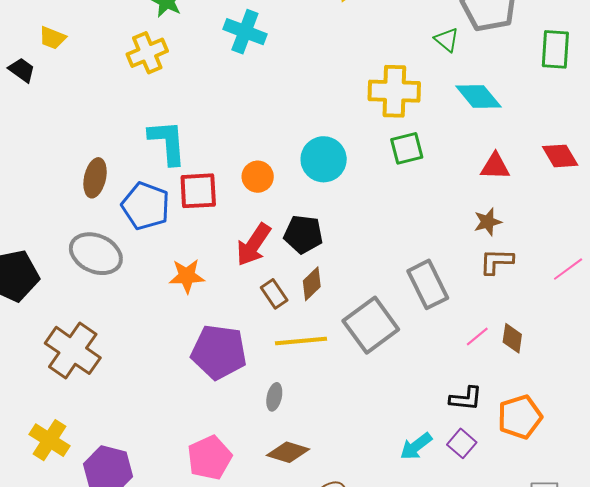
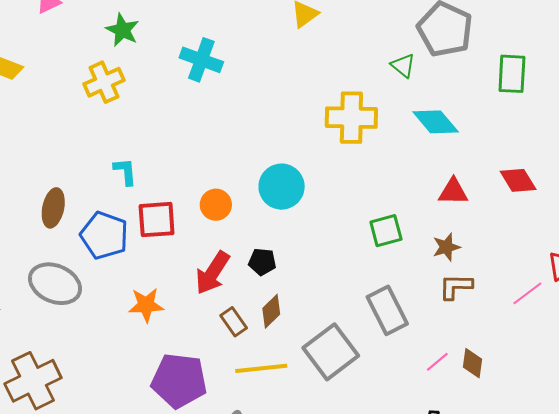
cyan L-shape: (167, 142) -> (125, 171), size x0.6
green square: (407, 148) -> (386, 231), moved
black pentagon: (303, 234) -> (262, 262), size x0.7
brown cross: (73, 350) -> (33, 381), turned 30

